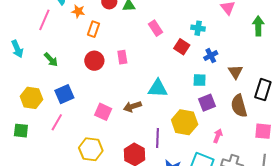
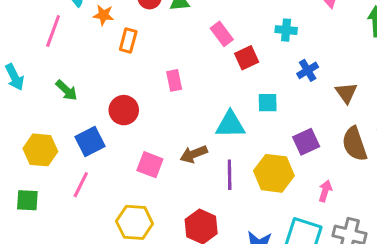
red square: (182, 47) -> (247, 58), moved, turned 35
red circle: (94, 61) -> (124, 110), moved
cyan square: (200, 80) -> (268, 103), moved
purple line: (158, 138) -> (230, 175), moved

